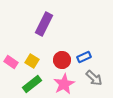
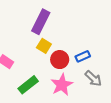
yellow square: (32, 61) -> (44, 46), moved

